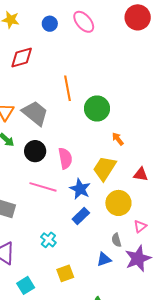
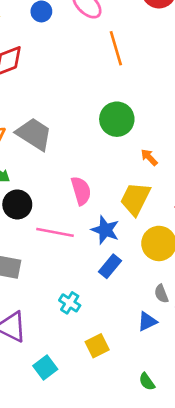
orange line: (67, 88) -> (116, 48), moved
black circle: (35, 151) -> (17, 204), moved

